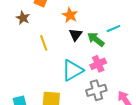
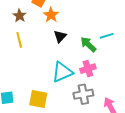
orange star: (70, 15) -> (51, 15), moved
black triangle: (76, 35) -> (60, 36), moved
yellow line: (44, 43) -> (19, 40), moved

